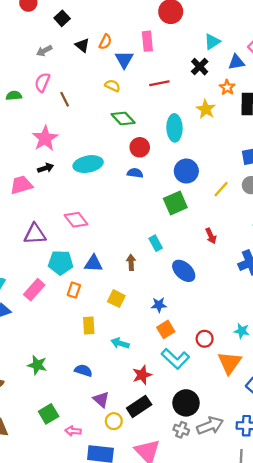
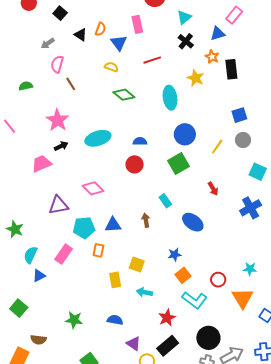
cyan triangle: (212, 42) -> (184, 17), moved
pink semicircle: (42, 82) -> (57, 64), moved
red circle: (140, 147) -> (135, 164), moved
yellow square: (116, 299) -> (137, 264), moved

